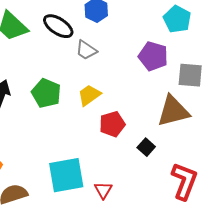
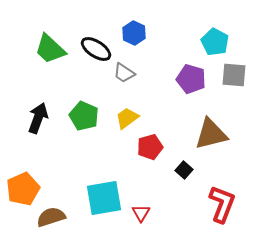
gray square: (190, 75) -> (234, 75), moved

